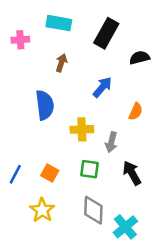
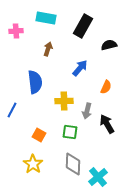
black arrow: (132, 173) -> (107, 124), moved
blue line: (15, 174) -> (12, 110), moved

